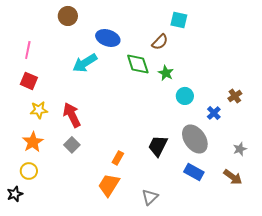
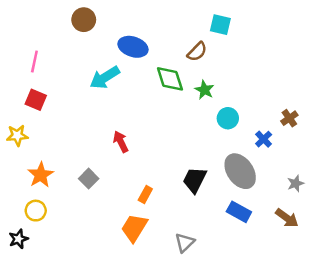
yellow star: (39, 110) -> (17, 135), moved
red arrow: (72, 115) -> (121, 142), moved, size x0.7

